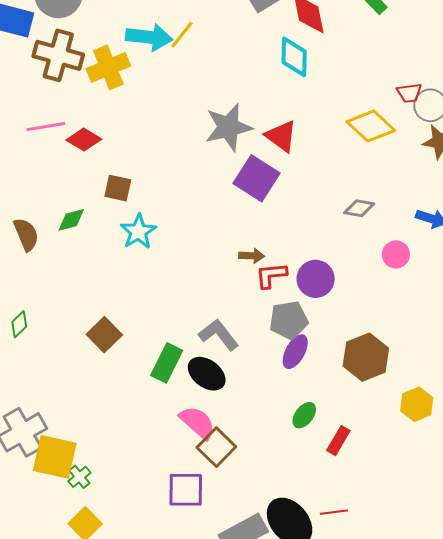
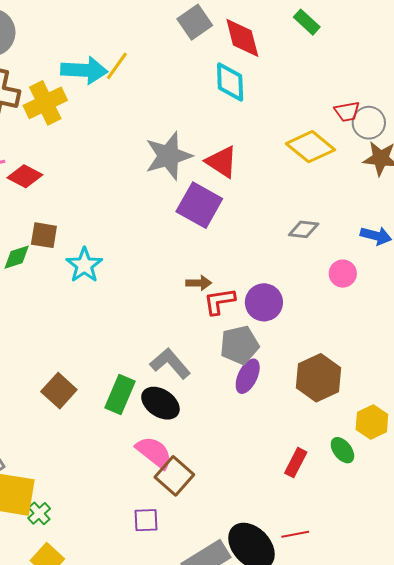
brown square: (118, 188) -> (44, 235), moved
brown square: (104, 335) -> (59, 391), moved
green ellipse: (304, 415) -> (342, 450), moved, turned -72
purple square: (186, 490) -> (146, 520), size x0.7

